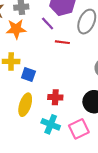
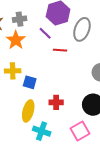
orange star: (16, 29) -> (16, 40), turned -30
cyan cross: (51, 124) -> (42, 131), moved

